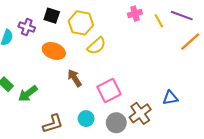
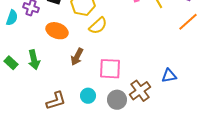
brown arrow: (75, 78) -> (77, 57), turned -120
pink square: (109, 90) -> (110, 69), turned 30
green arrow: (28, 94) -> (34, 60), moved, turned -66

